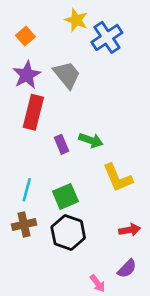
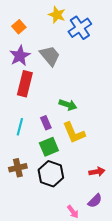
purple rectangle: (61, 144) -> (46, 123), moved
yellow L-shape: (118, 178) -> (74, 133), moved
cyan line: (27, 190) -> (20, 127), moved

